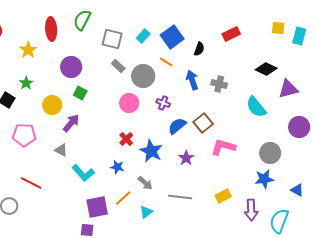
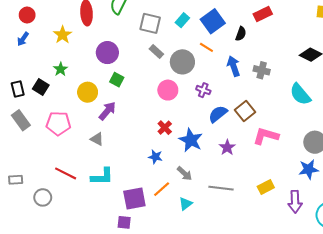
red rectangle: (231, 34) -> (263, 14), moved
cyan L-shape: (83, 173) -> (102, 177), moved, turned -50

